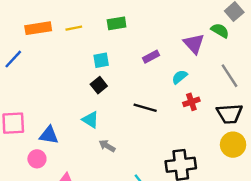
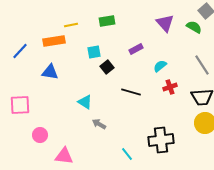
orange rectangle: (38, 28) -> (54, 41), moved
purple triangle: (194, 44) -> (165, 23), moved
black square: (99, 85) -> (107, 67), moved
blue triangle: (49, 135) -> (50, 72), moved

